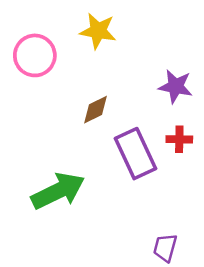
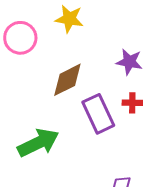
brown diamond: (95, 110) -> (67, 80), size x1.5

